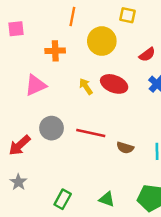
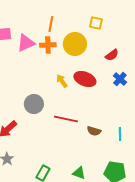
orange cross: (55, 51) -> (48, 45), moved
pink triangle: (36, 85) -> (26, 43), moved
gray circle: (52, 128) -> (34, 104), moved

